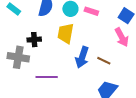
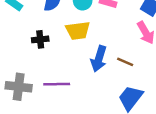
yellow trapezoid: (66, 33) -> (78, 31), turned -105
gray cross: (18, 57) -> (19, 87), moved

